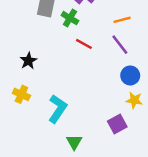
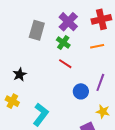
green cross: (70, 18) -> (63, 43), moved
purple line: (120, 45) -> (100, 82), moved, turned 54
blue circle: (130, 75) -> (81, 91), moved

